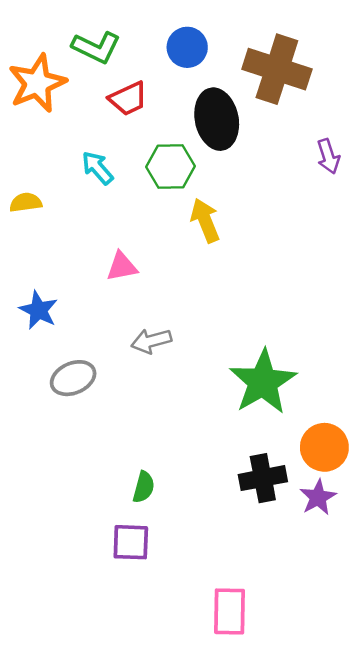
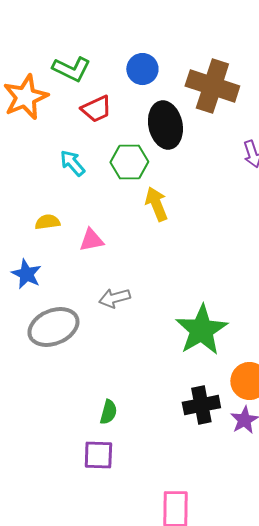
yellow semicircle: (26, 202) -> (47, 222), moved
gray ellipse: (73, 378) -> (53, 327), size x1.4

